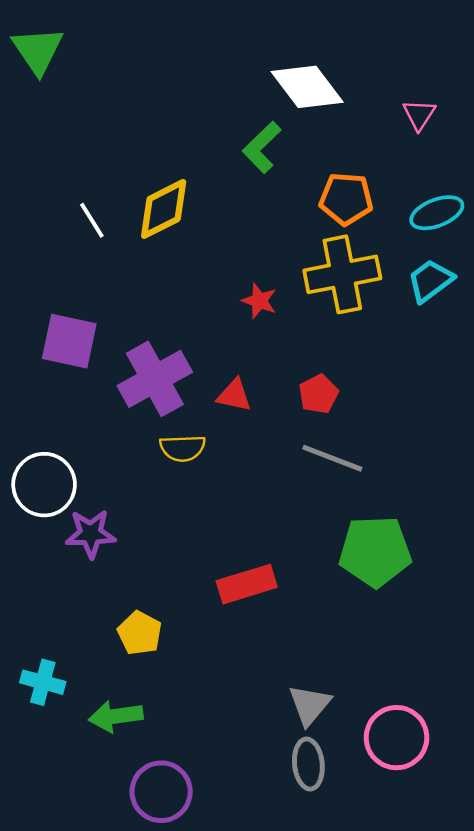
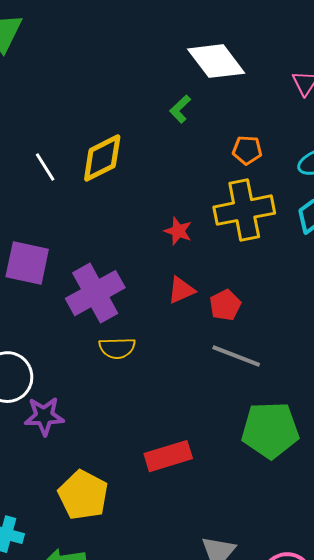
green L-shape: (262, 147) -> (180, 109), size x0.7
orange pentagon: (346, 199) -> (247, 150), size x0.7
red triangle: (234, 395) -> (181, 290), moved, turned -36
yellow pentagon: (140, 633) -> (83, 495), size x1.4

